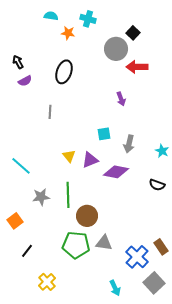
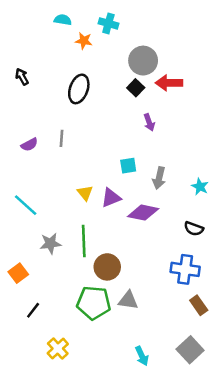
black square: (133, 33) -> (136, 88), moved
purple semicircle: (25, 81) -> (29, 145), moved
blue cross: (137, 257) -> (185, 269), moved, turned -35

